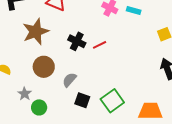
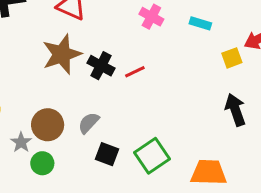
cyan rectangle: (134, 11) -> (200, 23), moved
brown star: (36, 32) -> (62, 54), moved
brown circle: (44, 67) -> (48, 125), moved

